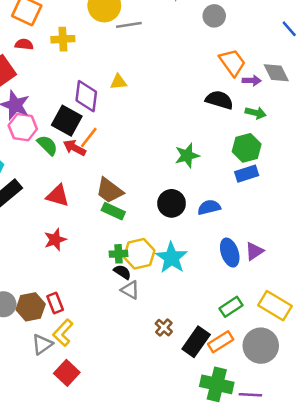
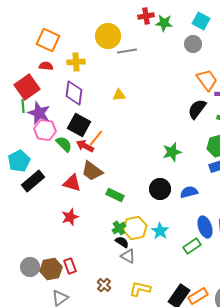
purple diamond: (86, 96) -> (74, 93), moved
black semicircle: (219, 100) -> (197, 109), turned -70
brown trapezoid: (109, 190) -> (92, 171), moved
green cross: (119, 254) -> (119, 228), turned -32
cyan star: (172, 258) -> (160, 231), size x0.7
green rectangle: (231, 307) -> (192, 246), moved
brown cross: (164, 328) -> (104, 285), moved
yellow L-shape: (63, 333) -> (140, 289), moved, turned 60

